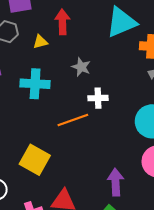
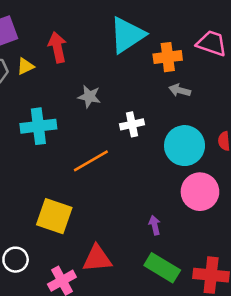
yellow triangle: (40, 42) -> (25, 66), moved
white cross: (98, 98) -> (132, 124), moved
purple arrow: (116, 182) -> (155, 225), size x0.6

